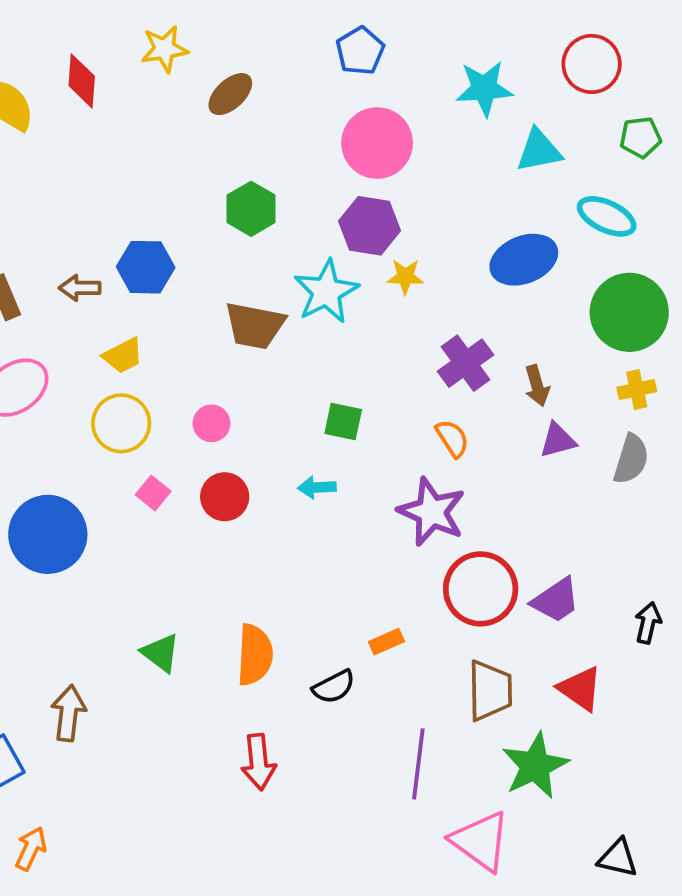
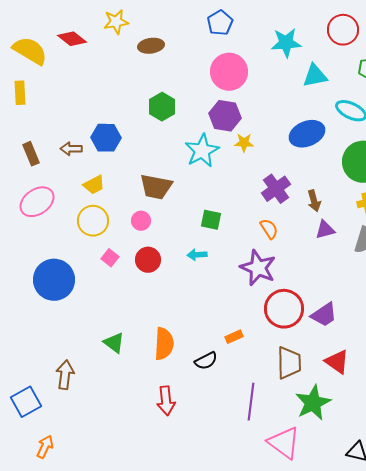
red diamond: (82, 81) -> (72, 39), turned -56
brown ellipse: (230, 94) -> (151, 46), turned 35
brown trapezoid: (255, 326) -> (156, 187), moved

